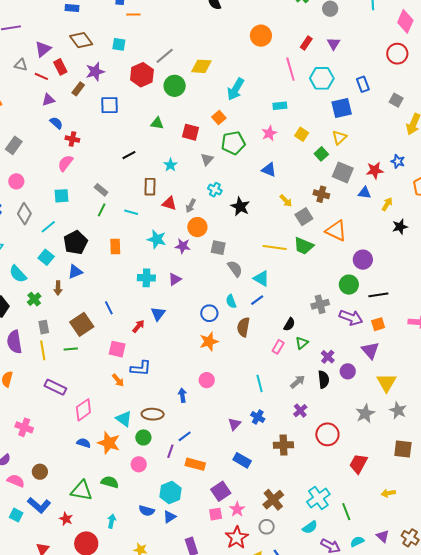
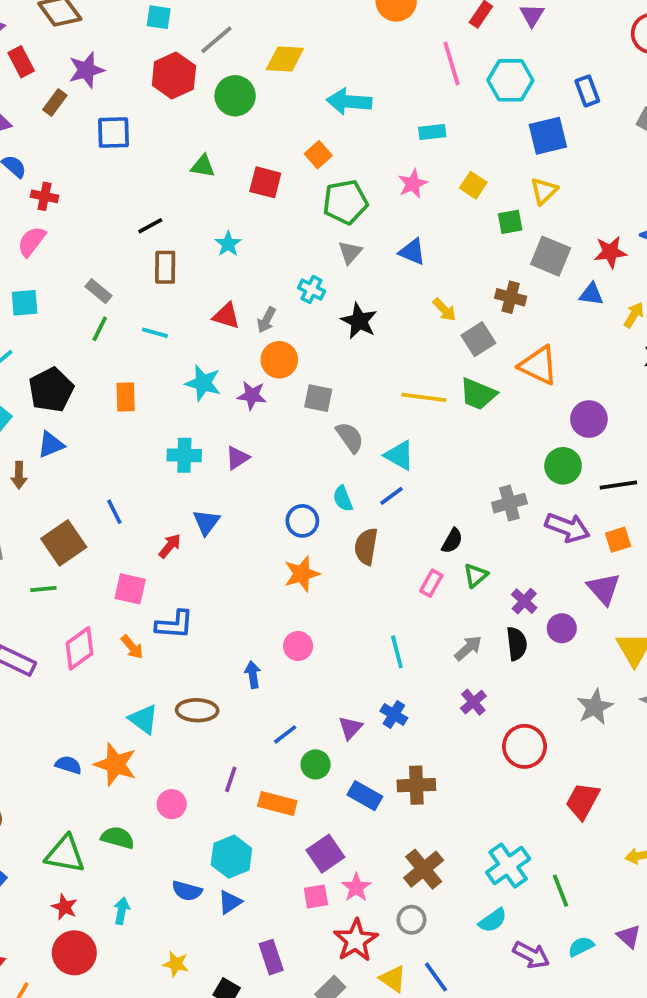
cyan square: (119, 44) -> (159, 17), moved
cyan arrow: (235, 89) -> (349, 102), turned 65
green square: (321, 154) -> (510, 222), turned 32
gray triangle: (207, 159) -> (350, 252), moved
brown rectangle: (150, 187) -> (165, 267), moved
pink diamond: (83, 410) -> (79, 648), moved
blue line: (185, 436) -> (285, 734), moved
green circle: (143, 437) -> (316, 764), moved
brown cross: (283, 445) -> (416, 785), moved
red star: (66, 519) -> (64, 907), moved

